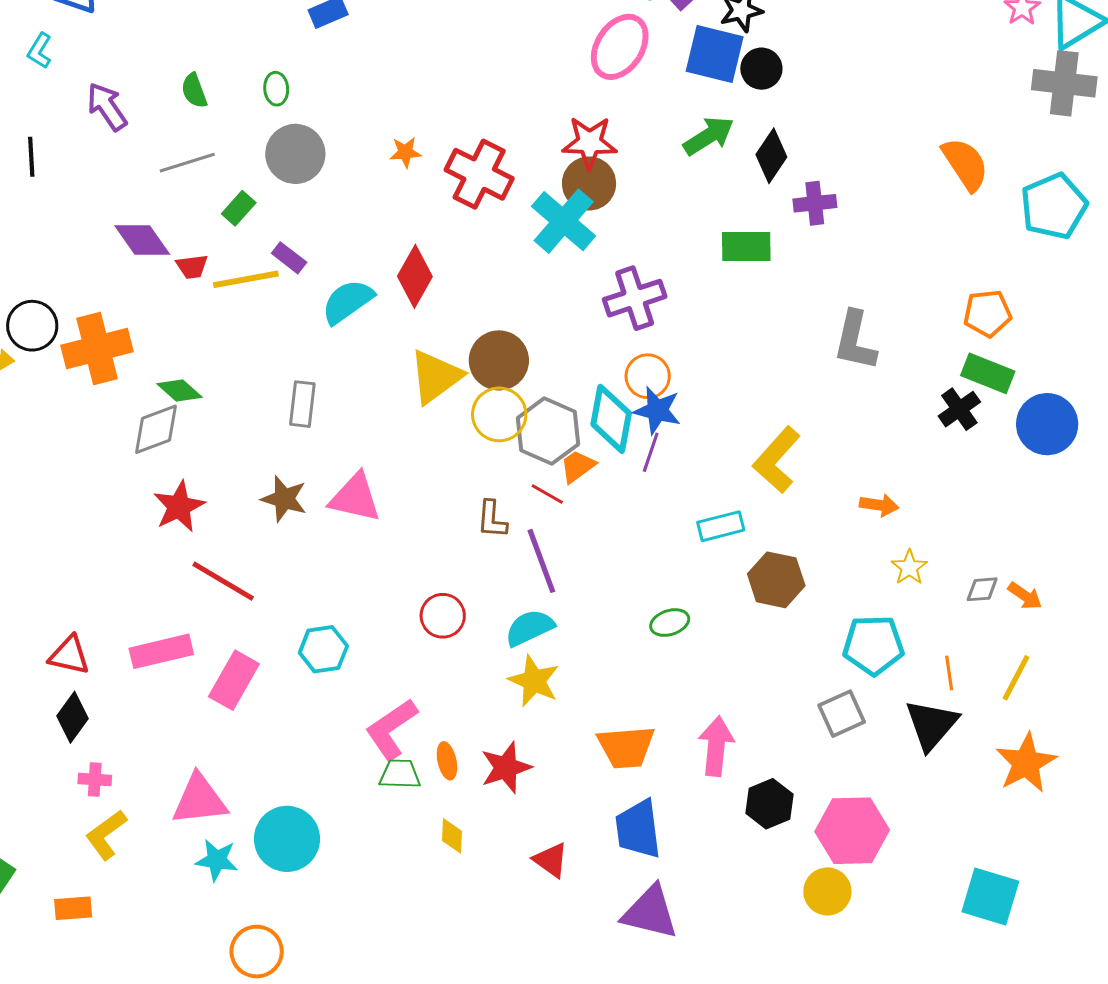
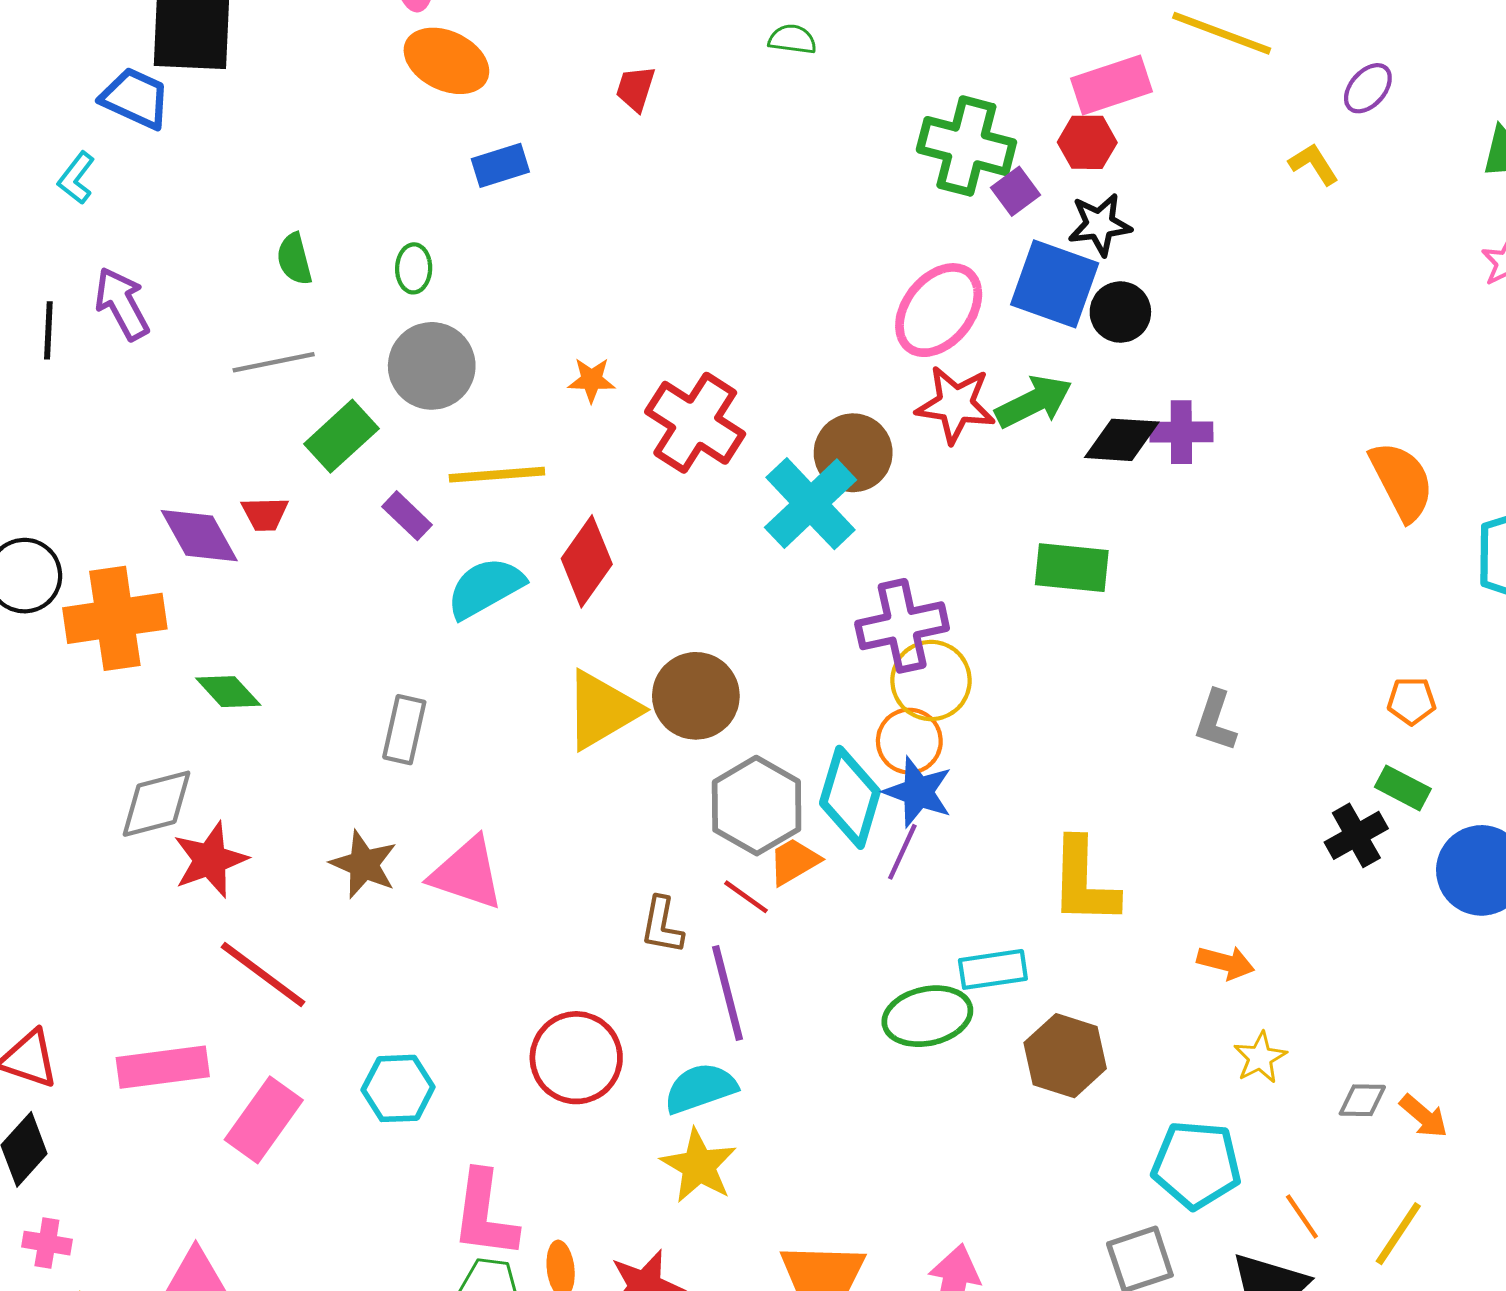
pink ellipse: (620, 47) -> (939, 310), moved
purple arrow: (107, 107) -> (122, 304), moved
red star: (590, 143) -> (956, 404), moved
black diamond: (771, 156) -> (1122, 440), turned 54
purple cross: (815, 203) -> (1181, 432), moved
green rectangle: (239, 208) -> (341, 436), size x1.4
purple diamond: (142, 240) -> (199, 536), moved
yellow line: (246, 279) -> (497, 475), moved
orange pentagon: (987, 313) -> (1411, 701), size x0.7
gray L-shape: (855, 341) -> (1215, 721), size x0.7
green rectangle: (988, 373) -> (1403, 788), size x0.7
yellow circle: (499, 414) -> (931, 680), moved
gray diamond: (156, 429) -> (157, 804), moved
yellow L-shape: (777, 460) -> (1084, 882), turned -46
red circle: (443, 616) -> (576, 1058), size x1.4
green ellipse: (670, 623) -> (927, 1016), moved, size x1.5
orange line: (949, 673) -> (1302, 1217), turned -32
pink L-shape: (391, 729) -> (485, 1214), turned -54

